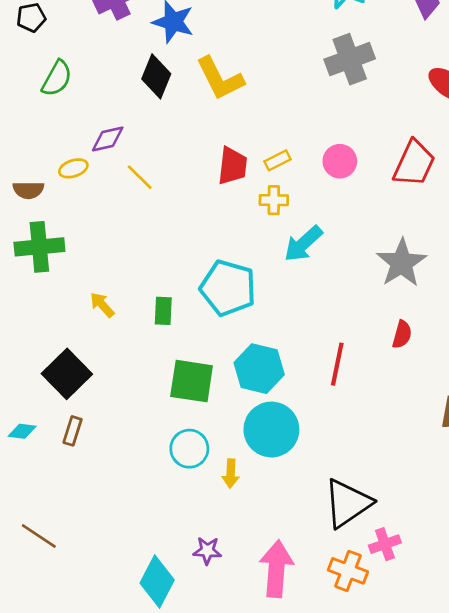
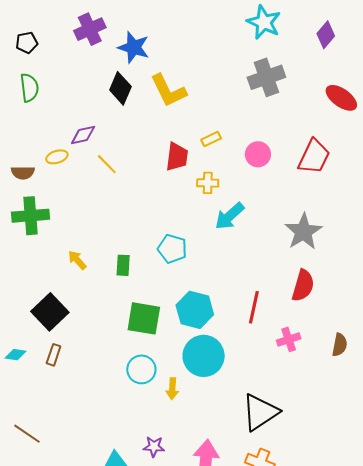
green semicircle: (57, 78) -> (29, 88), moved, turned -36
yellow rectangle: (277, 160) -> (211, 139), moved
cyan pentagon: (228, 288) -> (172, 249), size x0.7
red semicircle: (402, 334) -> (303, 286), size x1.5
pink cross: (385, 544) -> (289, 339), moved

